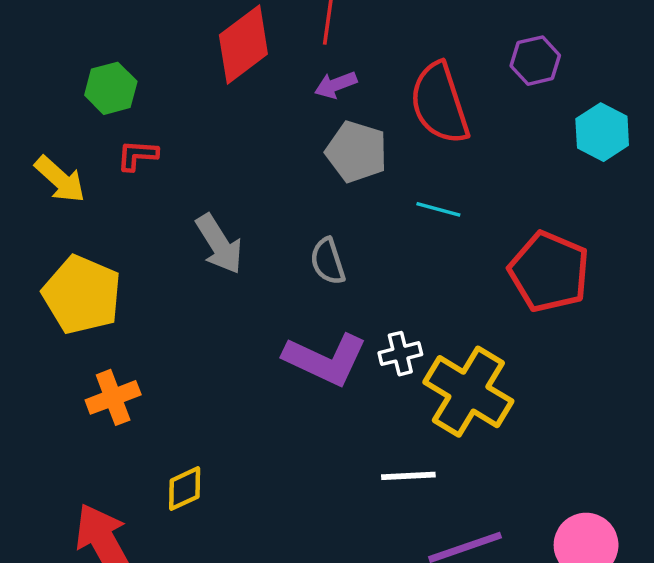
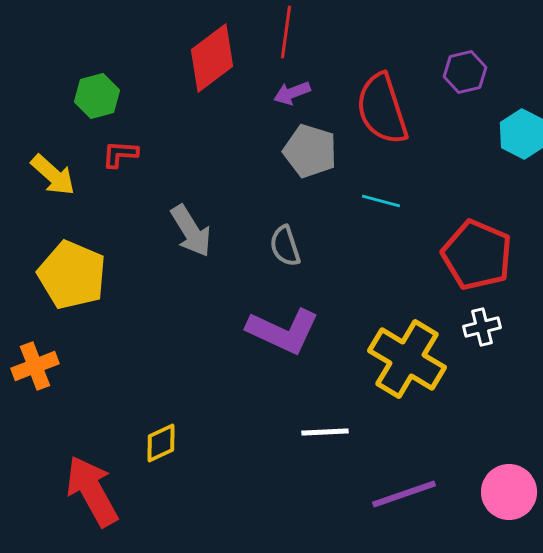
white cross: (400, 354) -> (482, 327), moved
orange cross: (113, 397) -> (35, 366), moved
white line: (408, 476) -> (325, 432), moved

